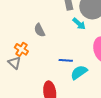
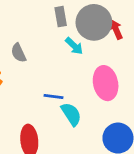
cyan semicircle: (79, 72) -> (71, 114), turned 90

